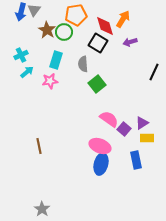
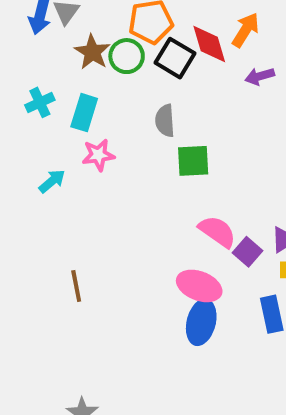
black square: (98, 43) -> (175, 58), moved
cyan rectangle: (56, 60) -> (84, 113), moved
cyan arrow: (27, 72) -> (52, 181), moved
green square: (97, 84) -> (193, 161), turned 36

